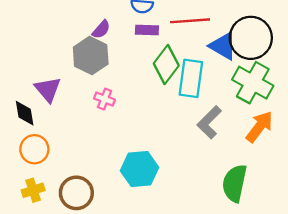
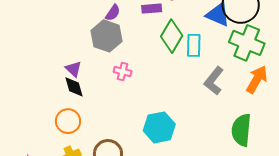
cyan rectangle: (191, 78) -> (194, 45), size x0.7
purple triangle: (48, 89) -> (73, 69), size x0.7
black diamond: (25, 113) -> (74, 87), moved

